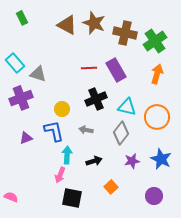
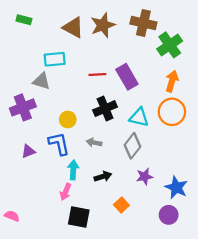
green rectangle: (22, 18) -> (24, 20), turned -48
brown star: (94, 23) -> (103, 25), turned 30
brown cross: (125, 33) -> (143, 23), moved
cyan rectangle: (15, 63) -> (55, 59), moved, turned -54
orange circle: (157, 117) -> (172, 112), moved
blue star: (161, 159) -> (176, 187), moved

